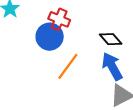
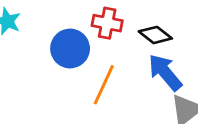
red cross: (59, 19) -> (107, 23), moved

